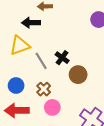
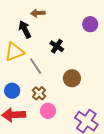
black arrow: (31, 23) -> (25, 29), turned 66
black cross: (62, 58) -> (57, 46), moved

